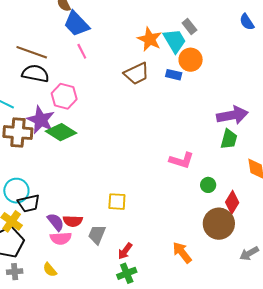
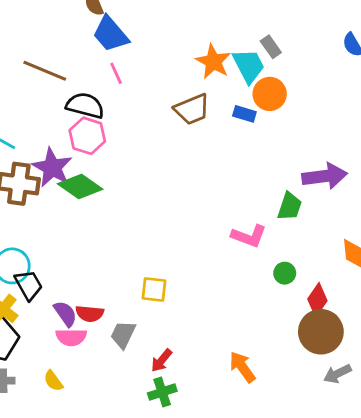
black semicircle: (35, 74) -> (85, 105), moved
green trapezoid: (229, 139) -> (290, 206), moved
black trapezoid: (29, 203) -> (29, 285), turned -110
brown circle: (219, 224) -> (321, 332), moved

